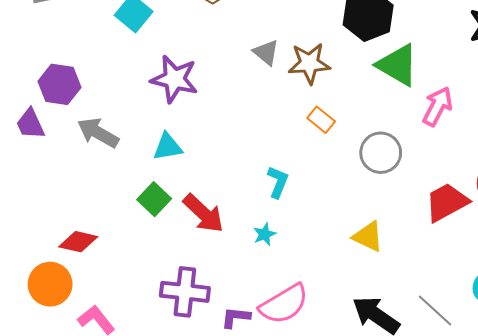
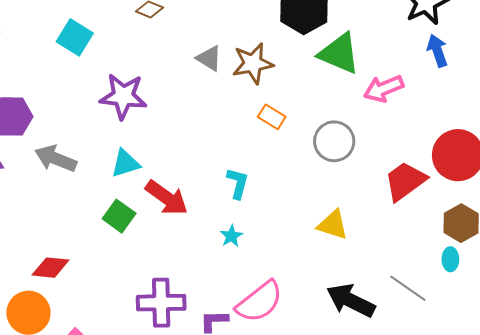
pink arrow: (437, 106) -> (384, 89), turned -132
red arrow: (203, 213) -> (167, 198), moved

